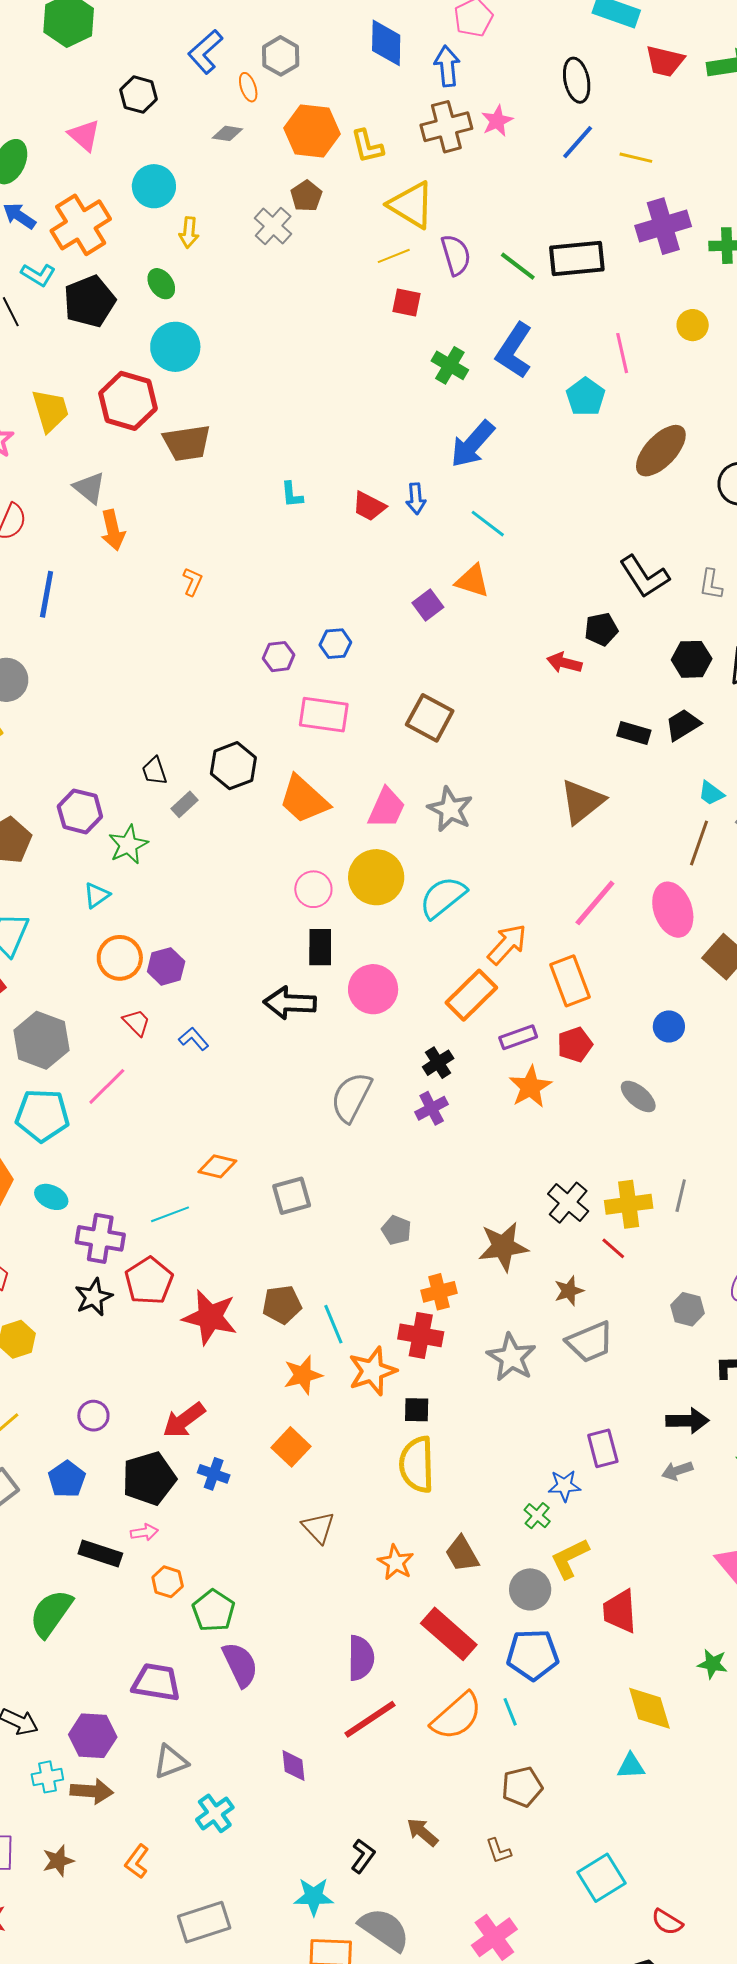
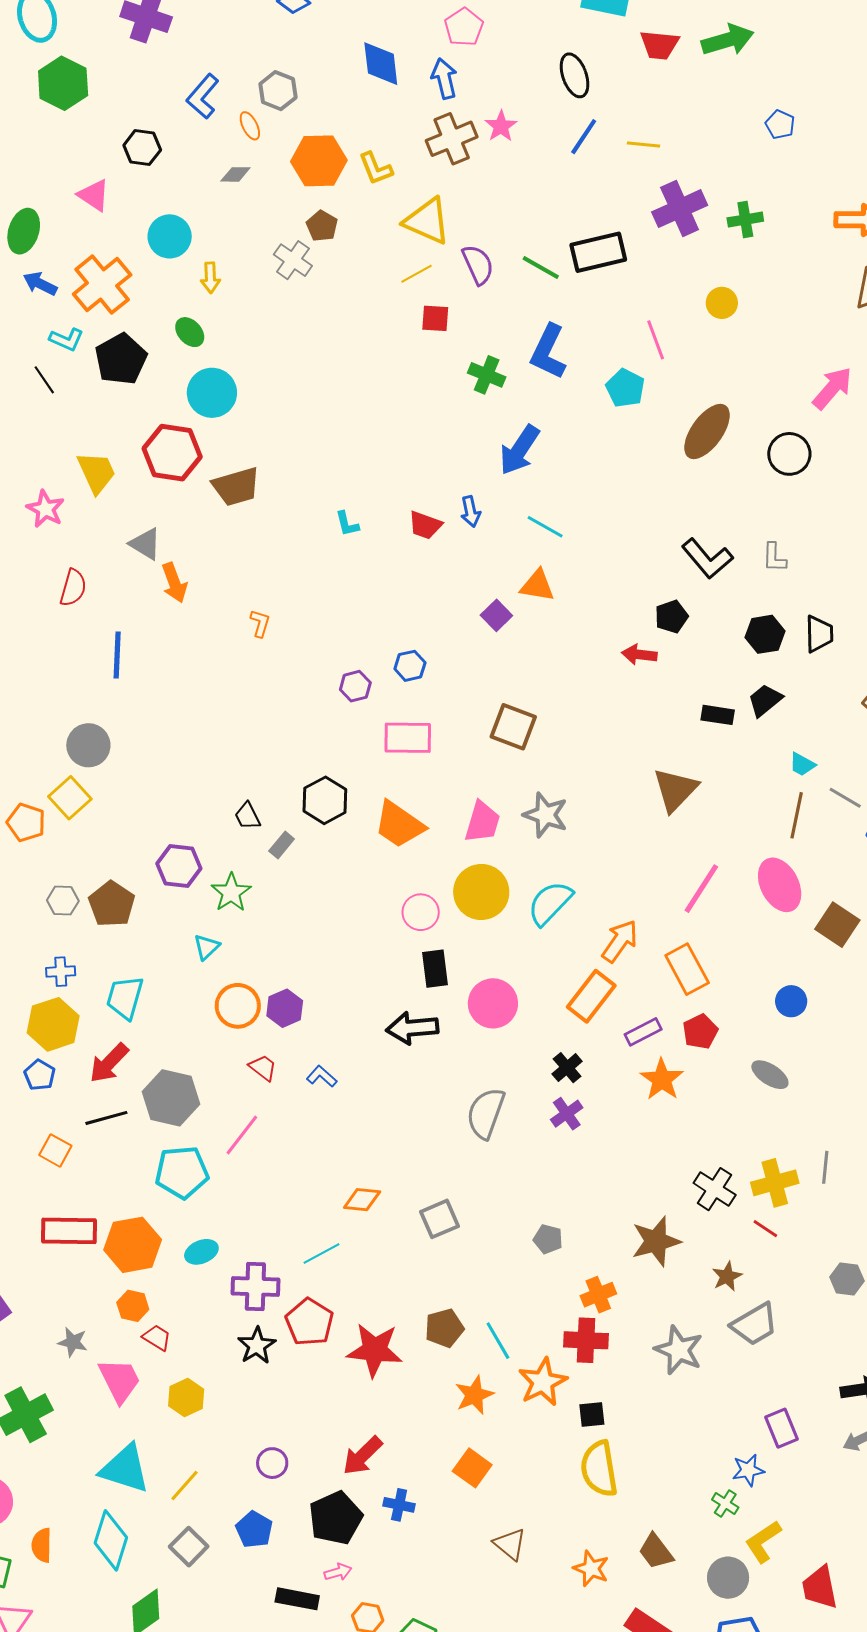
cyan ellipse: (51, 1197) -> (201, 1252), turned -40

